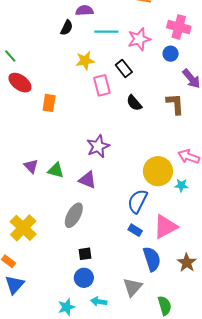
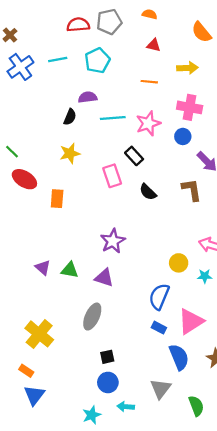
yellow star: (85, 61) -> (70, 153), moved
yellow circle: (158, 171) -> (179, 263), size x0.6

